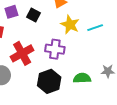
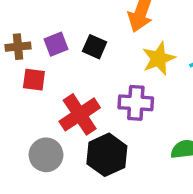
yellow star: (70, 25) -> (159, 58), turned 30
black hexagon: (49, 81) -> (107, 155), moved

